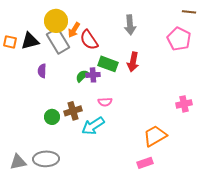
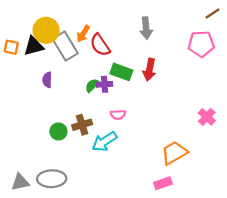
brown line: (189, 12) -> (212, 13), turned -40
yellow circle: (56, 21) -> (46, 30), moved
pink pentagon: (179, 39) -> (201, 44), turned -30
pink cross: (184, 104) -> (207, 117), turned -35

